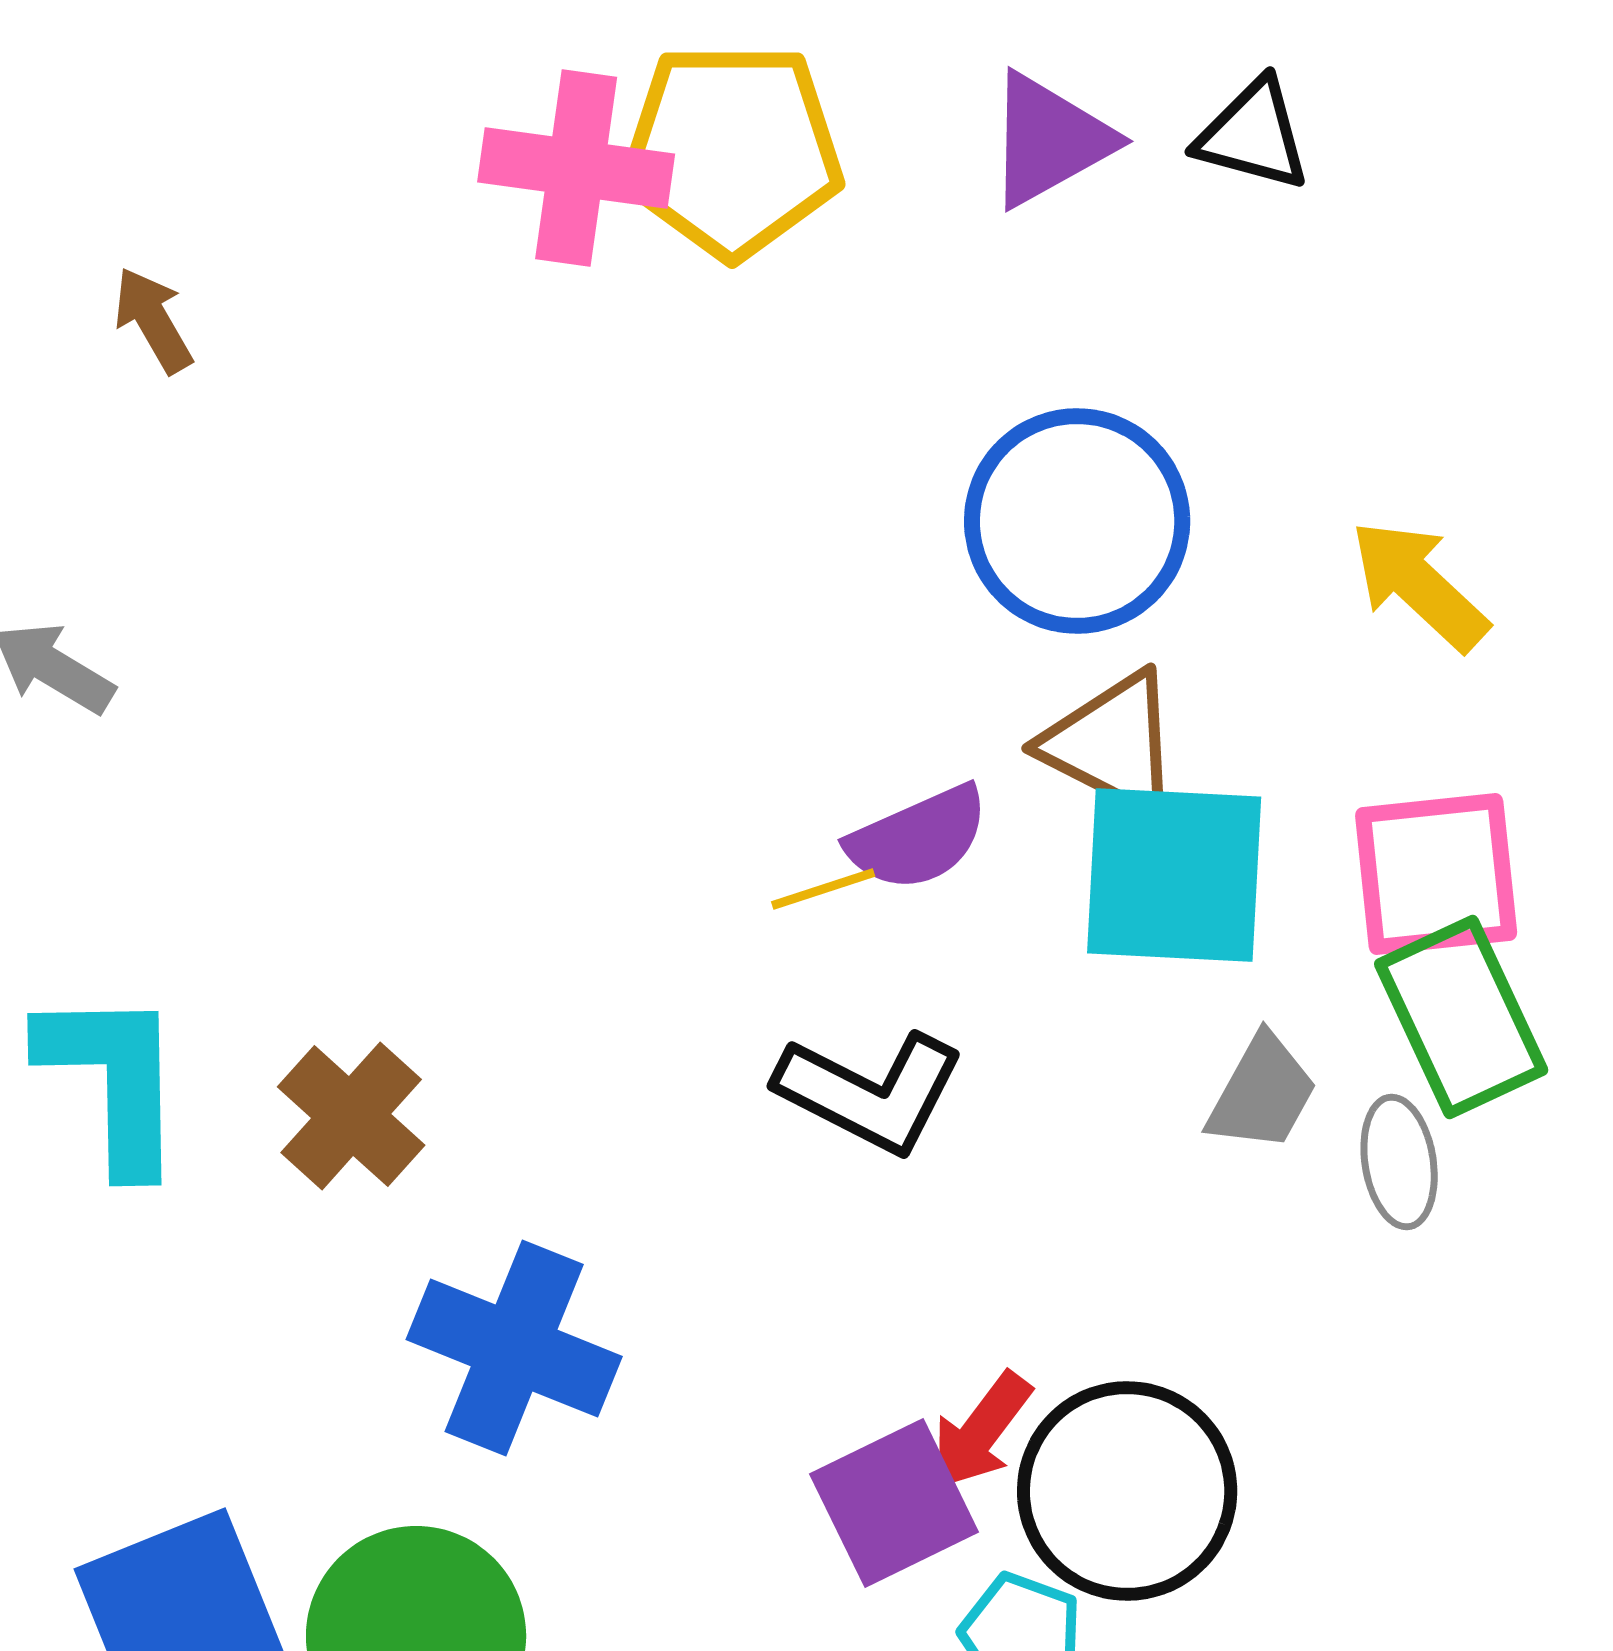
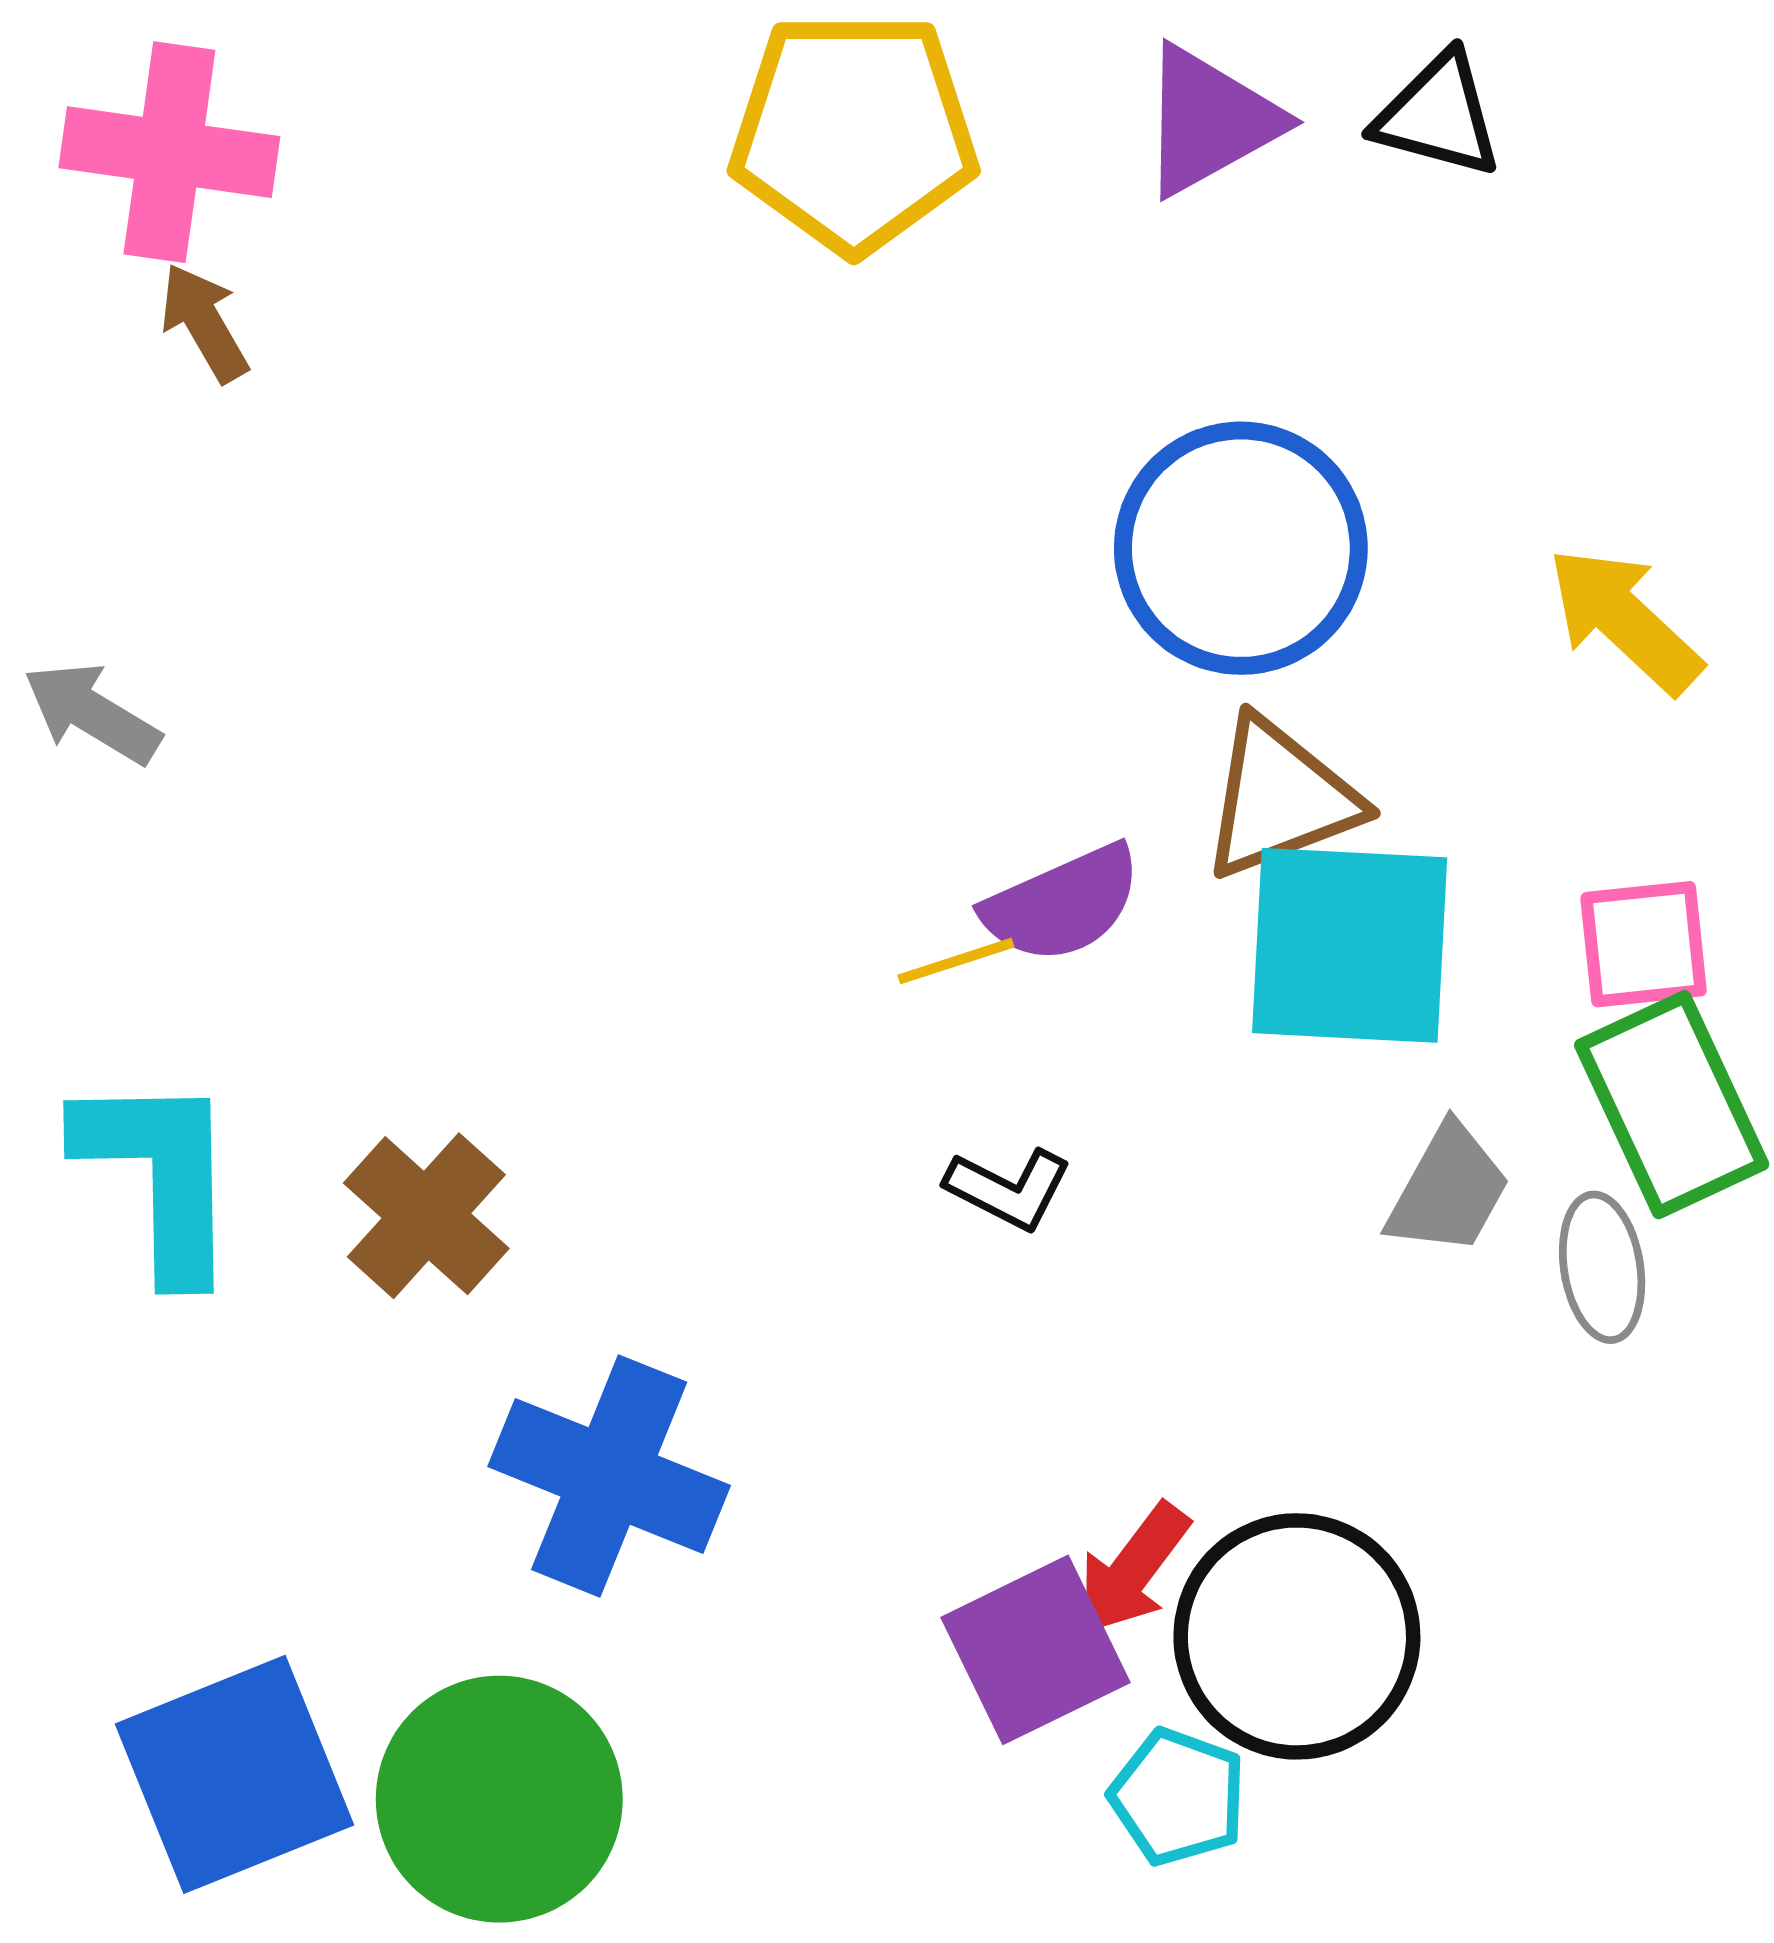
pink cross: (576, 168) -> (169, 152), moved
brown triangle: (1112, 744) -> (1280, 798), turned -48
pink square: (1436, 874) -> (1644, 944), size x0.7
black L-shape: (870, 1092) -> (1009, 1189), size x0.6

